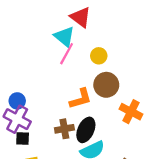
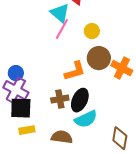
orange cross: (131, 112) -> (122, 68), moved
black square: (23, 138) -> (21, 108), size x1.6

